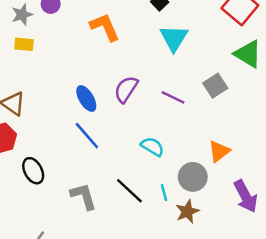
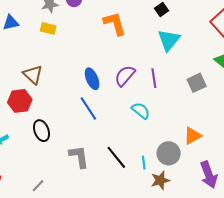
purple line: (173, 97) -> (154, 78), moved, turned 48
cyan semicircle: (152, 147) -> (141, 111), moved

